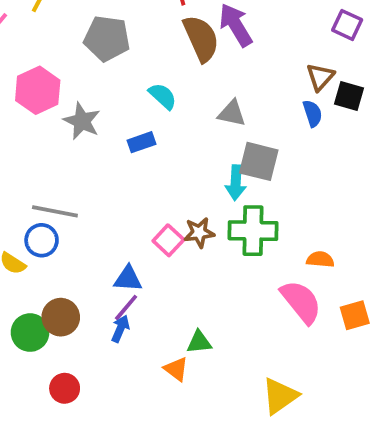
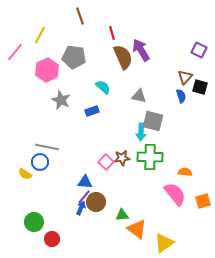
pink hexagon: (38, 90) -> (47, 70), moved
brown circle: (61, 317) -> (96, 202), moved
green circle: (30, 333) -> (34, 222), moved
orange triangle: (176, 369) -> (137, 229), moved, size x1.5

